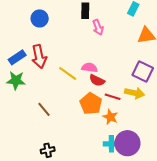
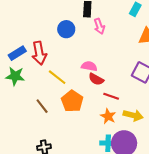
blue circle: (40, 18) -> (66, 29), moved
yellow line: (68, 73) -> (57, 77), moved
yellow arrow: (134, 93) -> (133, 115), moved
orange pentagon: (91, 104) -> (72, 101), moved

